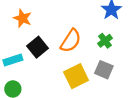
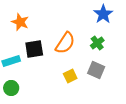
black square: (37, 47) -> (34, 49), turned 30
yellow square: (76, 76) -> (70, 76), size x0.6

